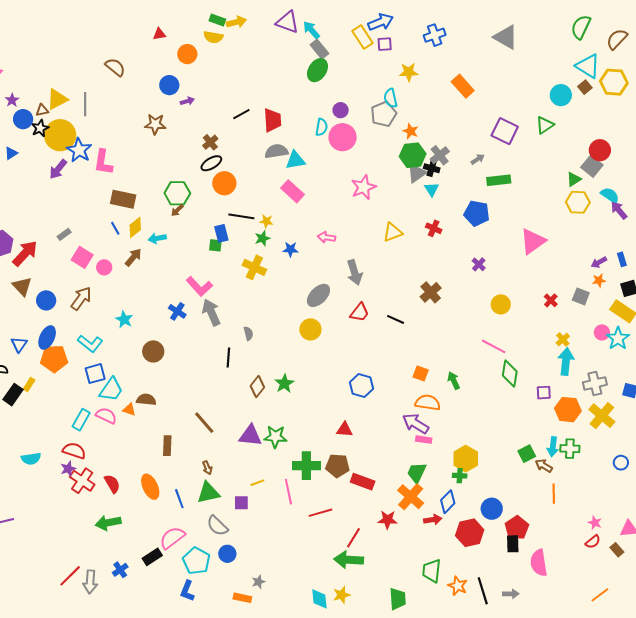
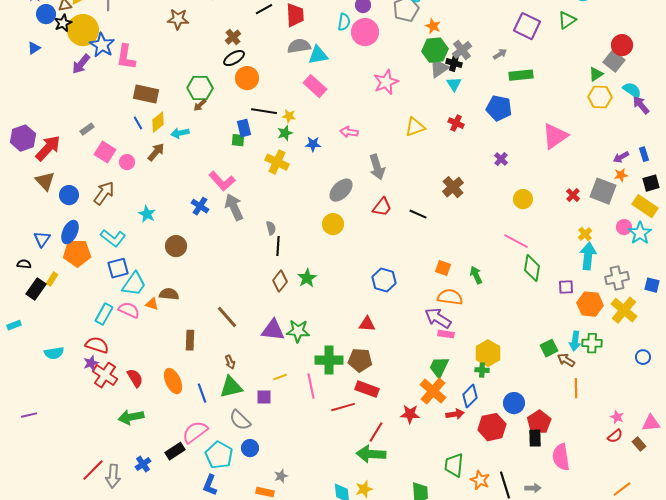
gray square: (581, 296) -> (603, 191), size x1.5
black line: (228, 357) -> (278, 246), moved
red rectangle: (363, 482) -> (367, 389), moved

